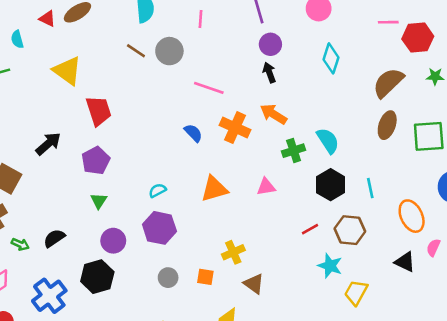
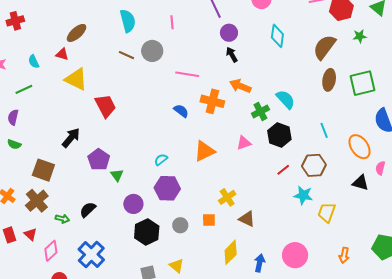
red triangle: (47, 19) -> (62, 54), moved
purple pentagon: (96, 161) -> (99, 160), moved
black hexagon: (331, 185) -> (279, 135), moved
black hexagon: (97, 277) -> (147, 232), moved

